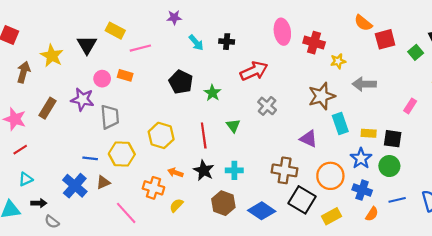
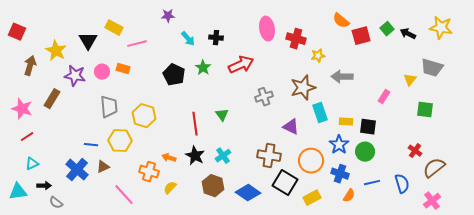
green square: (416, 52) -> (387, 29), moved
green star: (212, 93) -> (203, 68), moved
purple star: (82, 99) -> (75, 76), moved
gray cross: (267, 106) -> (264, 97), moved, turned 30
yellow hexagon: (161, 135) -> (144, 116), moved
cyan cross: (234, 170) -> (223, 156), turned -35

